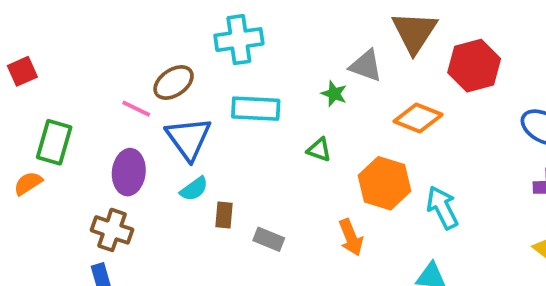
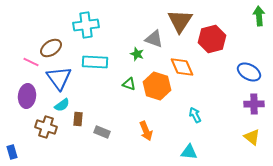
orange diamond: (418, 118) -> (182, 67), turned 45
orange hexagon: (384, 183) -> (157, 86), moved
cyan arrow: (442, 208) -> (195, 115), size x0.7
brown cross: (112, 230) -> (46, 127), moved

